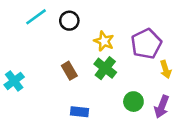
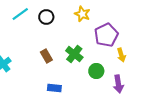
yellow star: (104, 41) -> (82, 14), moved
green circle: (133, 102) -> (96, 71), moved
purple arrow: (162, 107) -> (118, 84), turned -30

